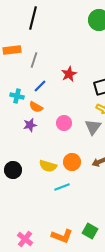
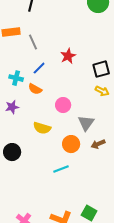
gray line: (34, 60) -> (33, 42), turned -42
purple star: (30, 125) -> (12, 107), moved
gray triangle: (93, 127) -> (86, 123), moved
yellow semicircle: (48, 166) -> (42, 128), moved

